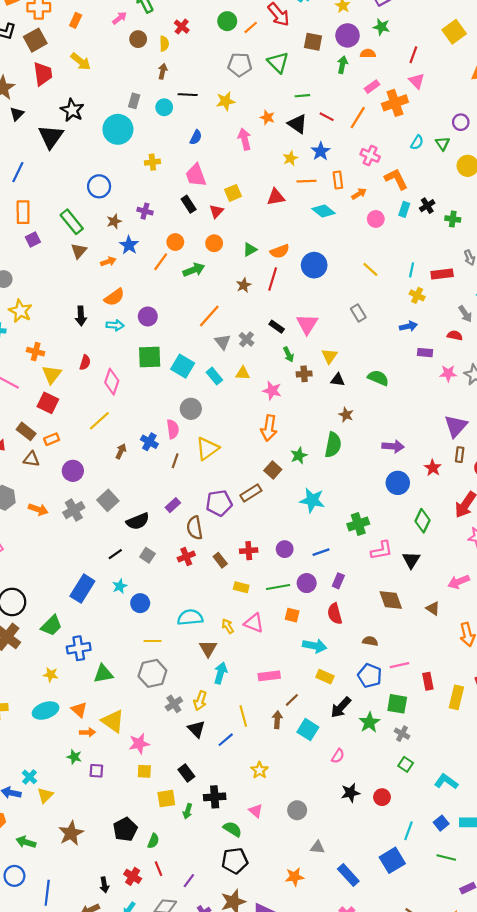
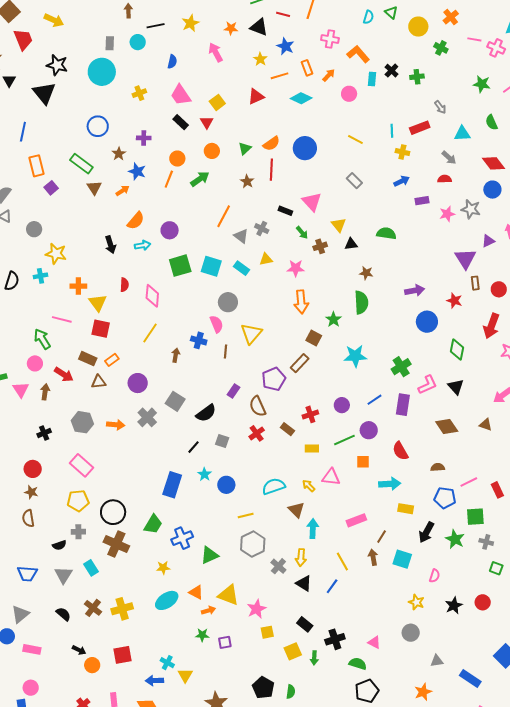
purple rectangle: (338, 581) -> (403, 405), moved, size x1.5
yellow star: (259, 770) -> (416, 602), moved

